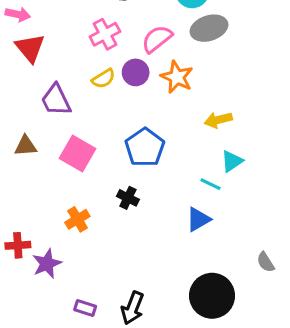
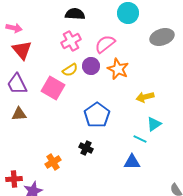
gray ellipse: (209, 28) -> (162, 37), moved
purple trapezoid: (56, 100) -> (17, 84), moved
pink square: (77, 154) -> (53, 88), moved
blue triangle: (198, 219) -> (132, 162), turned 30

